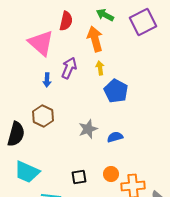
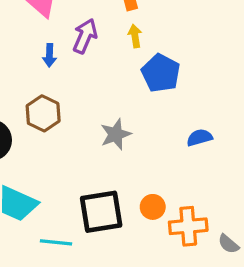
blue semicircle: (115, 137) -> (199, 138), moved
black square: (79, 177) -> (101, 212), size x1.8

